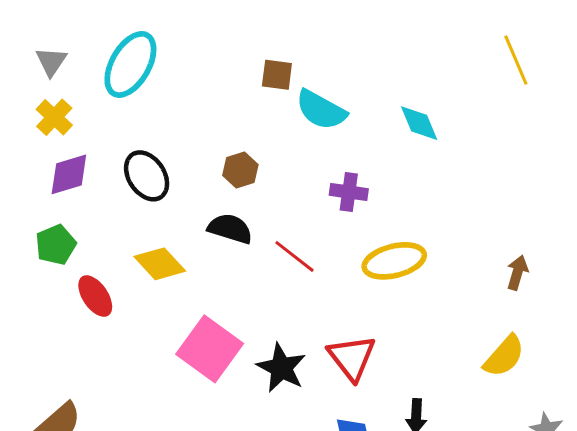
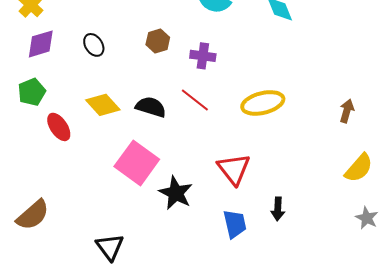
black ellipse: (147, 176) -> (94, 45), size x0.7
purple cross: (349, 192) -> (203, 56), moved
black semicircle: (230, 229) -> (151, 107), moved
yellow semicircle: (504, 356) -> (359, 168), moved
black star: (281, 368) -> (176, 193), moved

